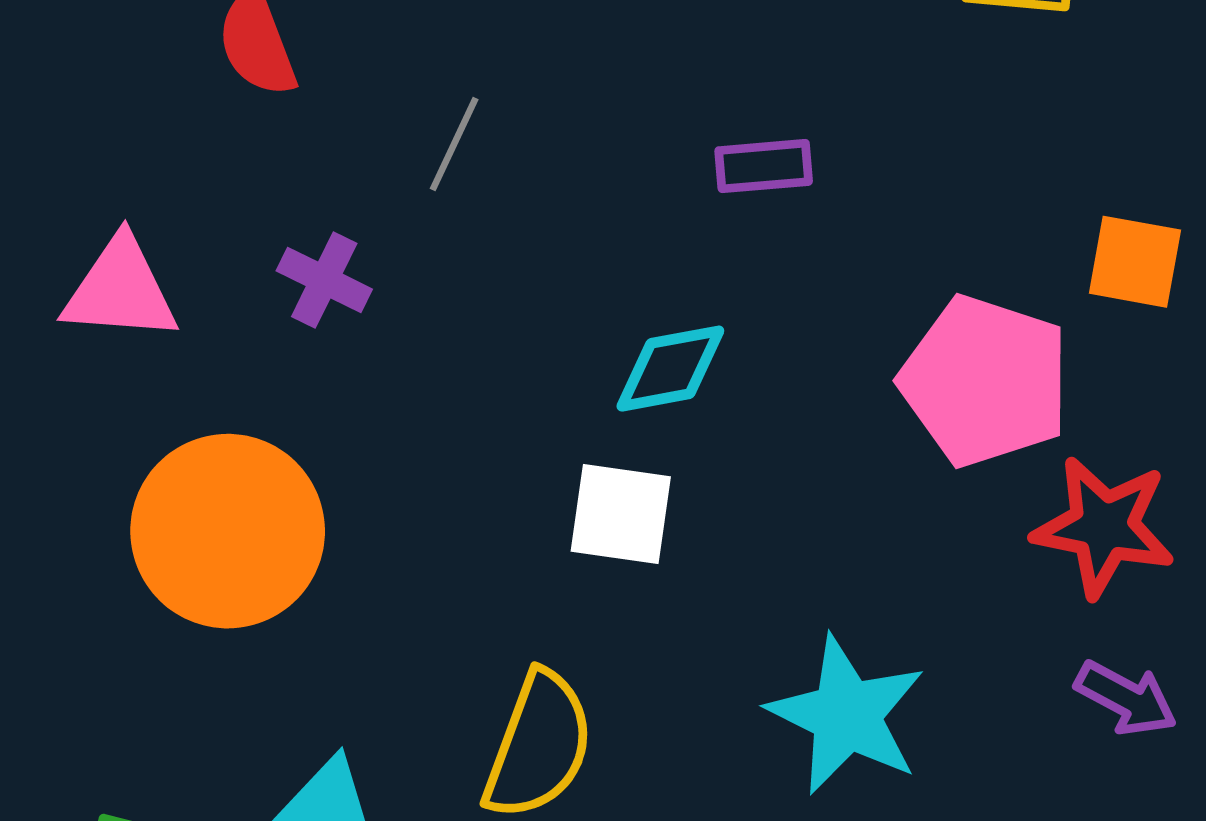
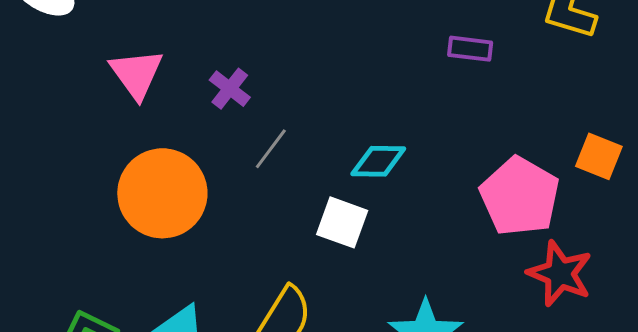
gray line: (454, 144) -> (271, 149), moved
purple rectangle: (764, 166) -> (470, 49), moved
pink triangle: (120, 290) -> (136, 74), turned 38

